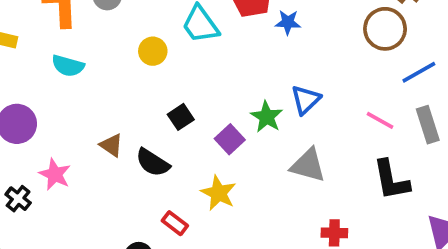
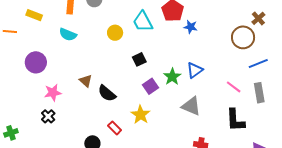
black square: (181, 117) -> (139, 59), moved
pink star: (55, 174) -> (53, 93), turned 30
black cross: (18, 199) -> (48, 116), moved

